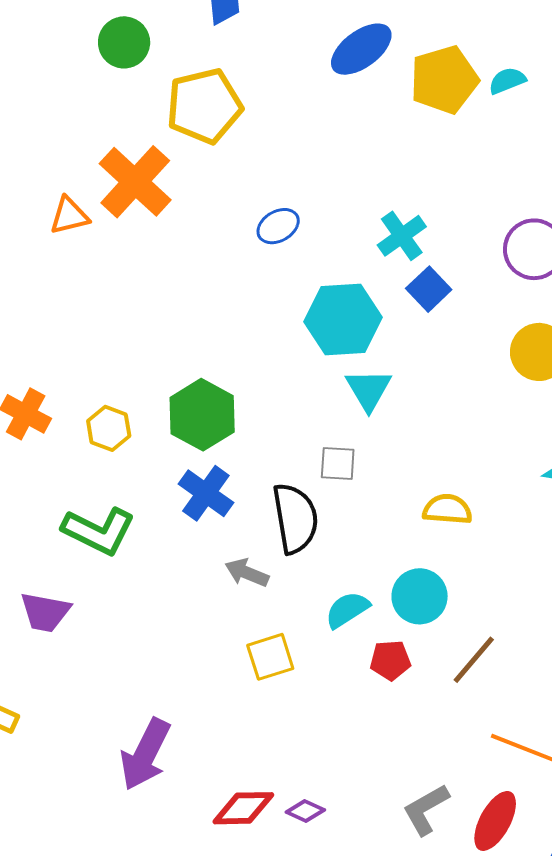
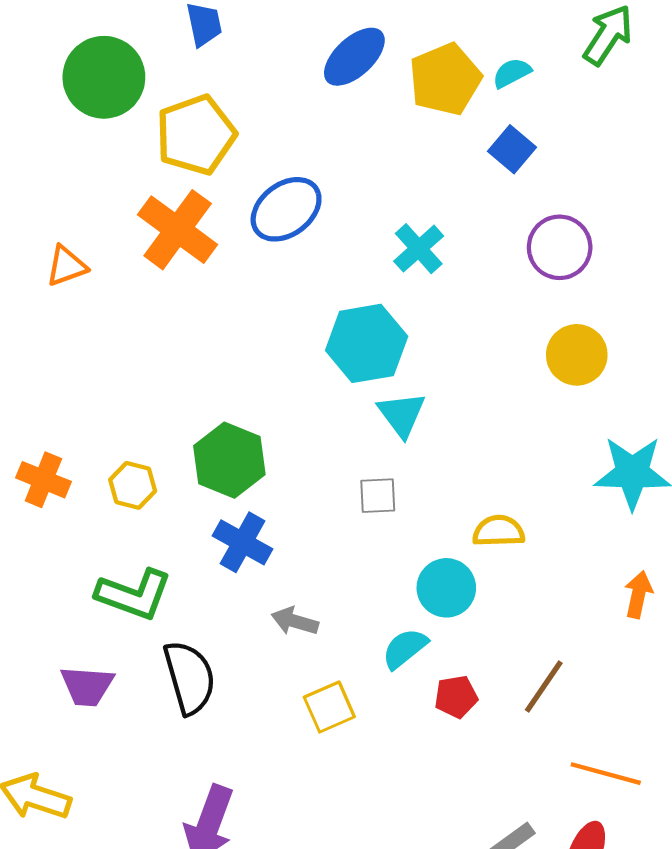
green circle: (124, 42) -> (104, 77), size x1.5
orange cross: (135, 182) -> (178, 230), moved
blue ellipse: (278, 226) -> (286, 209), moved, size x1.6
blue square: (429, 289) -> (512, 149), moved
black semicircle: (295, 518) -> (190, 677), moved
cyan circle: (420, 596) -> (446, 588), moved

